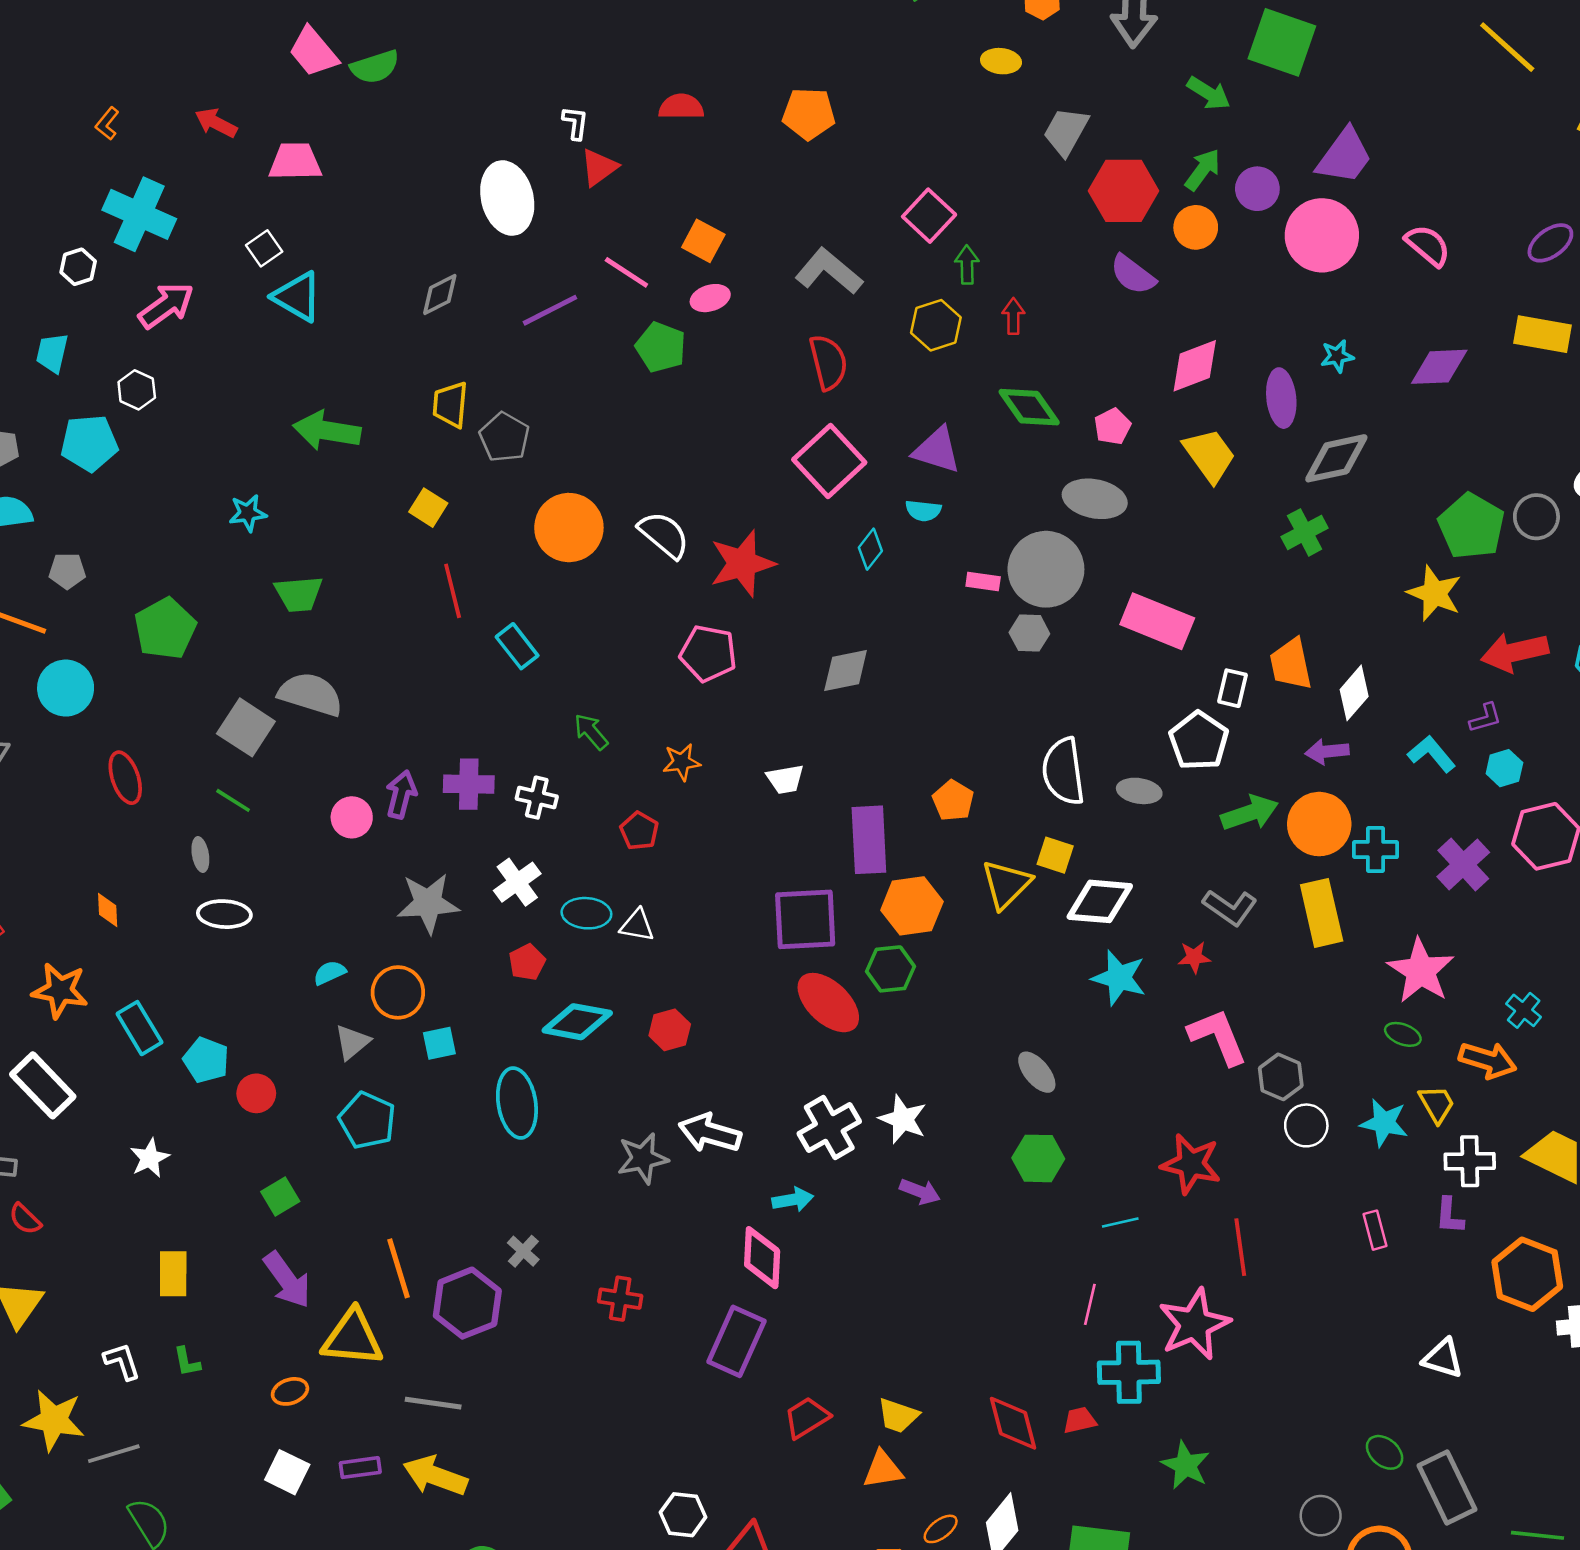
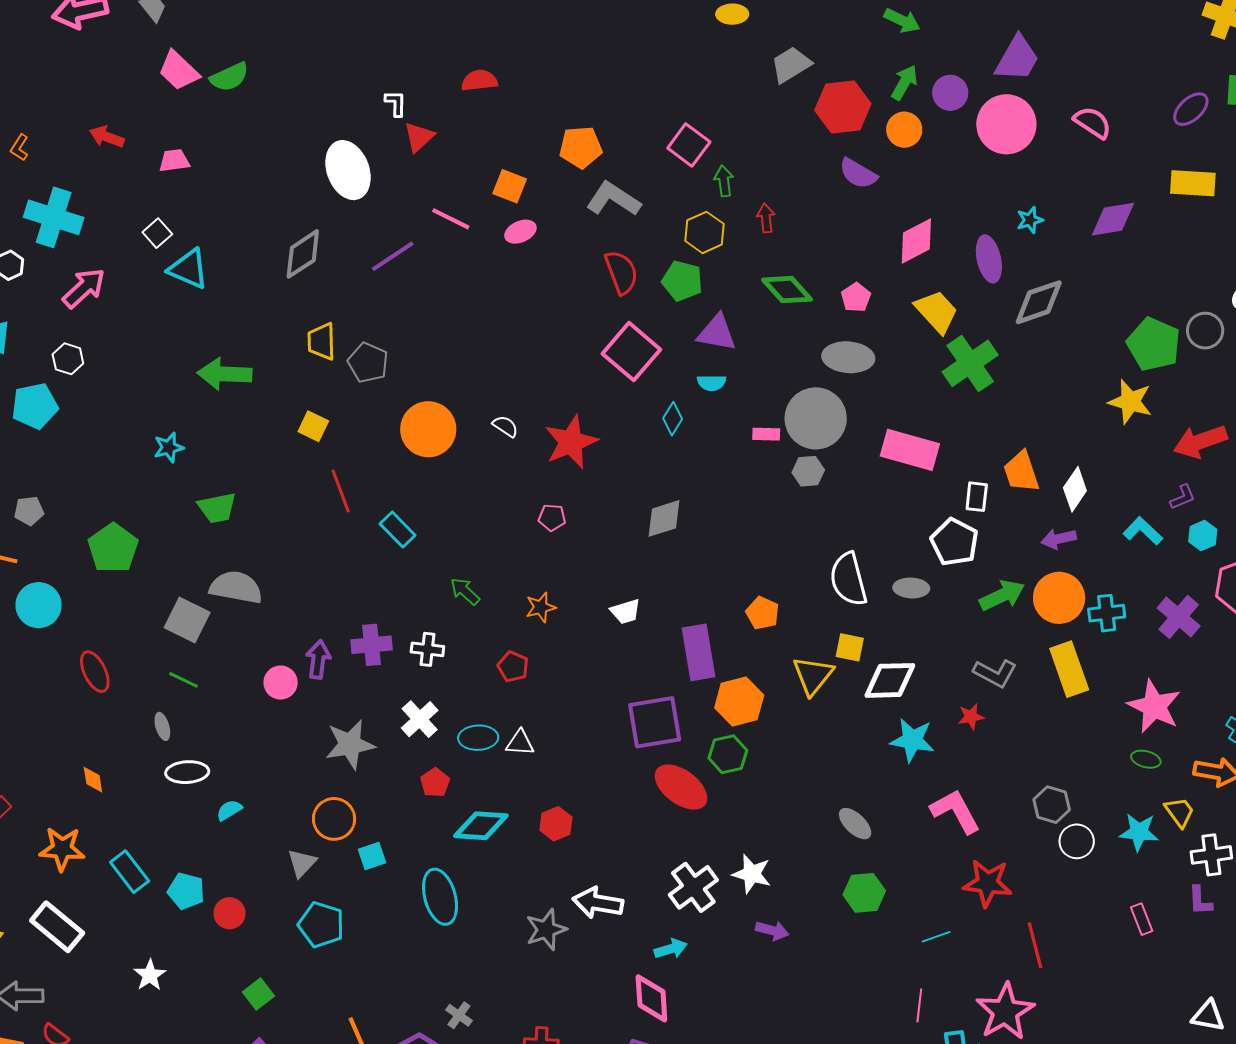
orange pentagon: (809, 114) -> (581, 147), moved
gray trapezoid: (1066, 131) -> (791, 65), turned 36
pink trapezoid: (295, 162) -> (174, 161), size x0.7
gray diamond: (440, 295) -> (303, 254), size x1.4
green pentagon: (661, 347) -> (682, 281), moved
green cross: (1305, 532) -> (970, 363), moved, size x1.5
white semicircle: (664, 535) -> (505, 426), size x0.6
pink pentagon: (708, 653) -> (552, 518), size x0.6
cyan semicircle: (330, 973) -> (229, 810), moved
pink L-shape: (1218, 1037) -> (955, 811), moved

